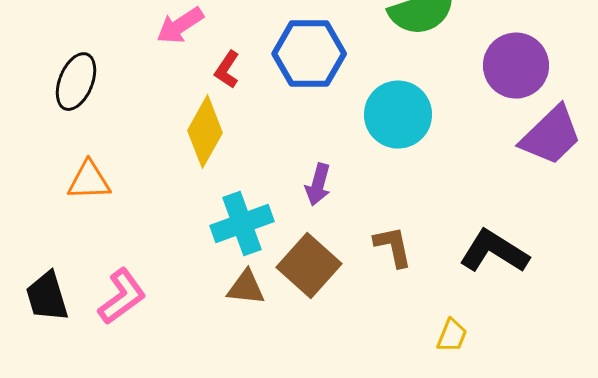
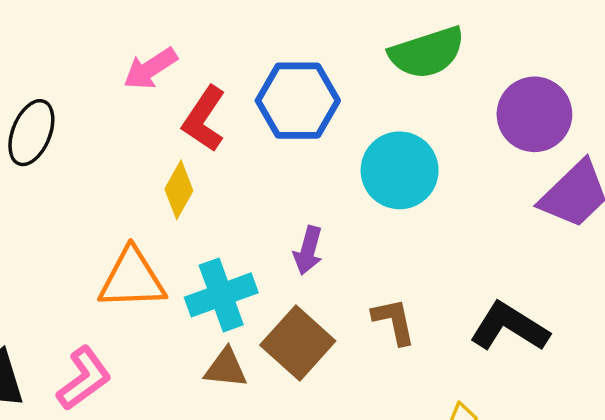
red L-shape: (227, 70) -> (204, 119), size x1.5
yellow diamond: (205, 132) -> (179, 190), size x0.7
orange triangle: (89, 181) -> (132, 279), moved, size x1.4

